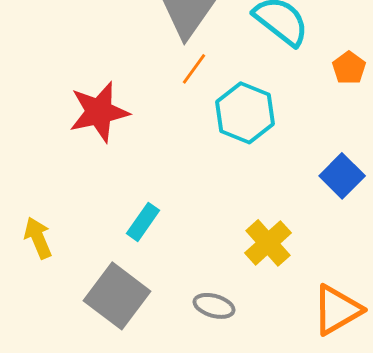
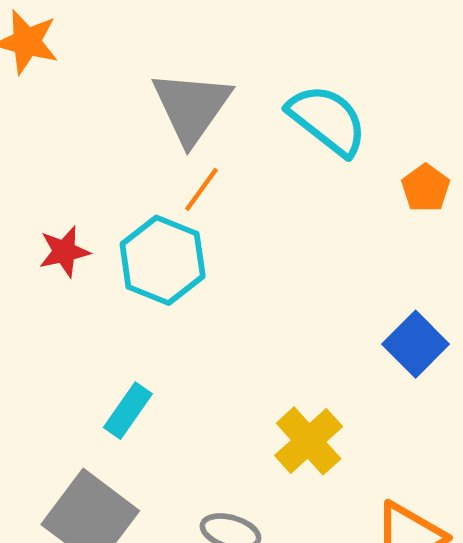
red star: (99, 112) -> (64, 252), size x0.6
cyan hexagon: (245, 113) -> (163, 260), moved

